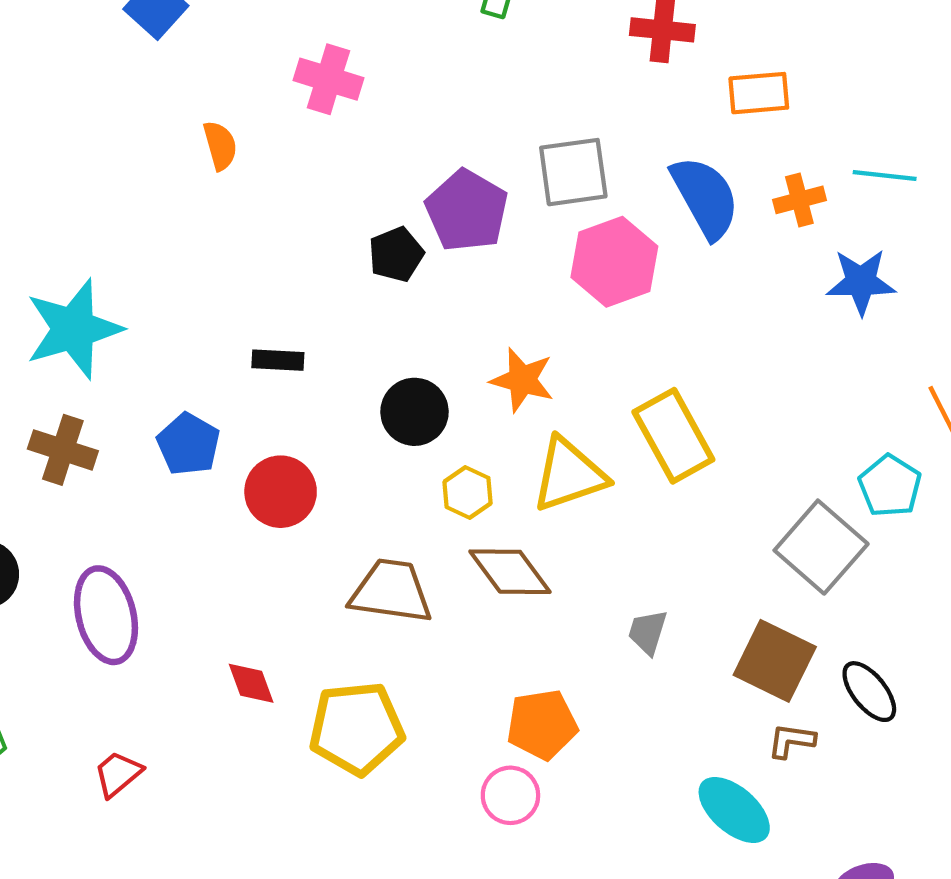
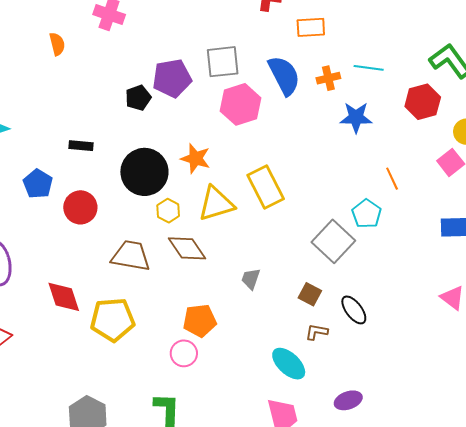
purple pentagon: (467, 211) -> (172, 78), turned 30
black circle: (414, 412) -> (144, 172), size x1.5
brown square: (775, 661) -> (310, 294), size x0.6
red diamond: (251, 683) -> (64, 297), size x1.5

